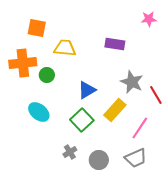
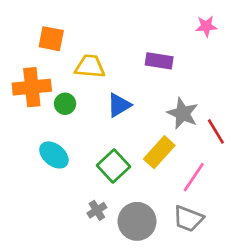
blue triangle: (87, 90) -> (119, 105), moved
gray trapezoid: (136, 158) -> (188, 219), turned 45
gray circle: (99, 160) -> (137, 221), size x1.4

